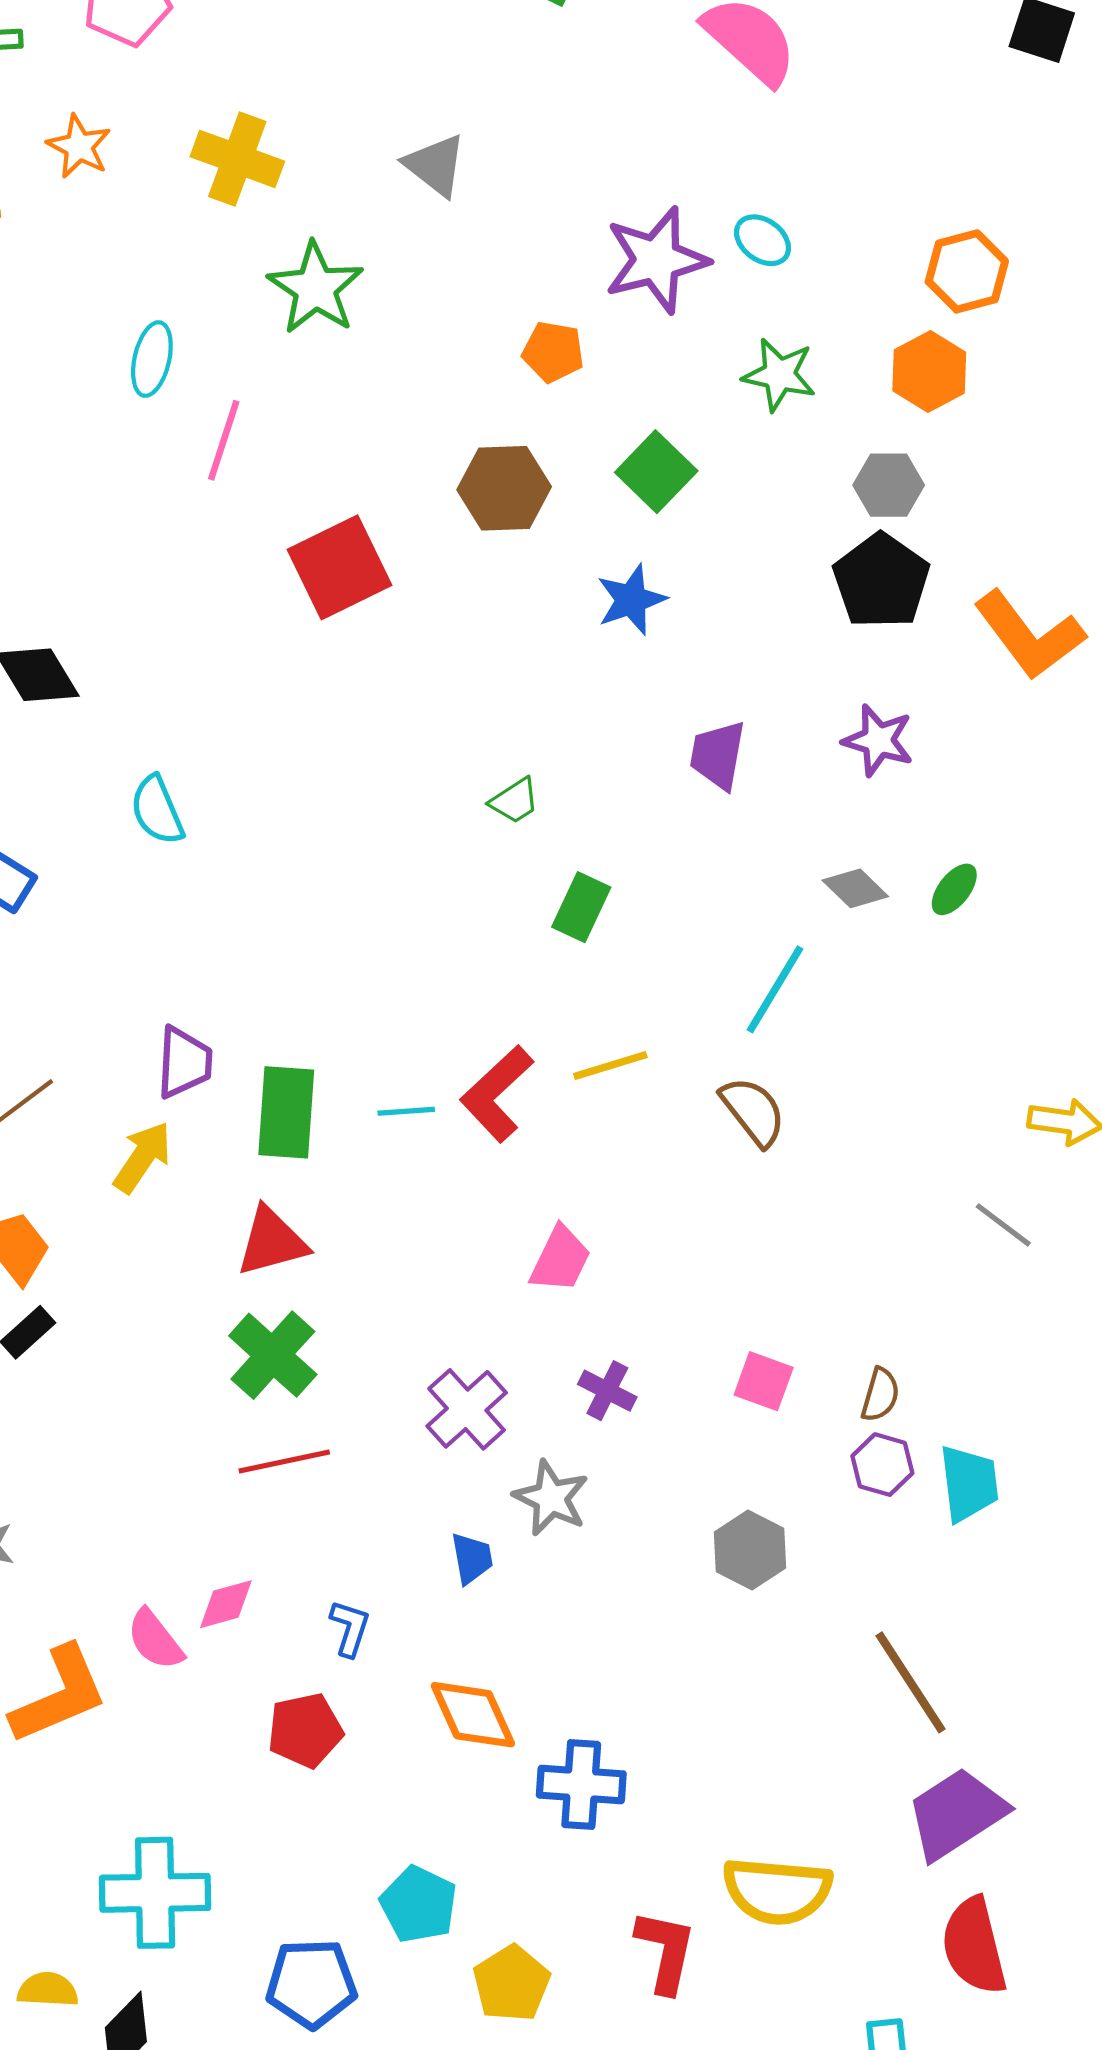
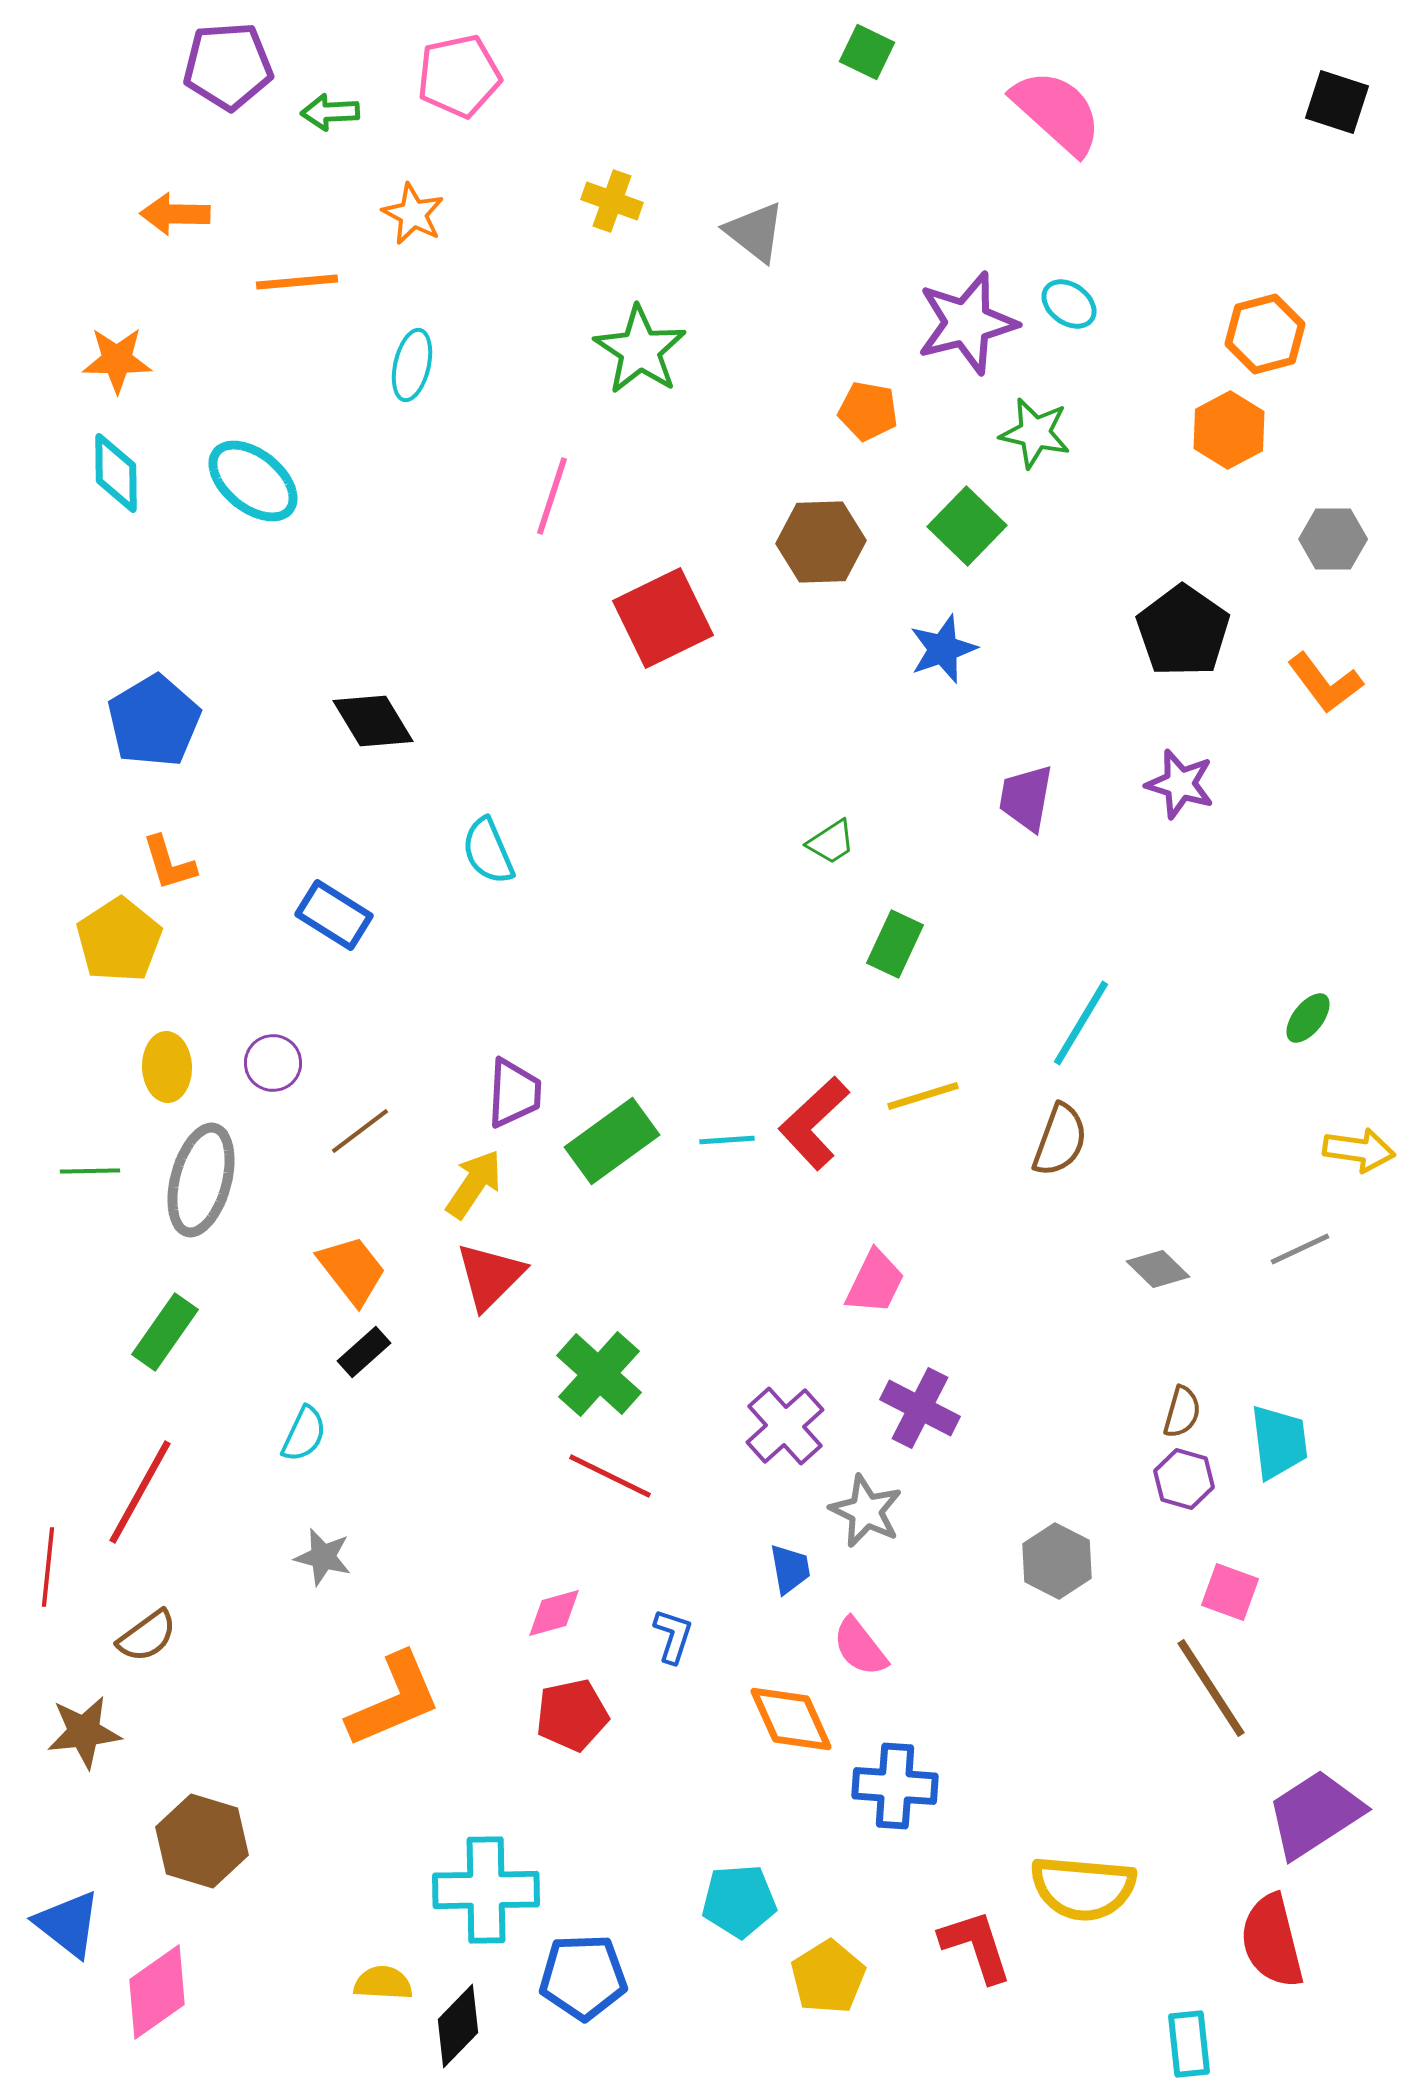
yellow cross: (237, 159) -> (612, 201), moved, size x0.7
cyan ellipse: (152, 359) -> (412, 365), moved
green star: (779, 375) -> (1035, 433), moved
gray hexagon: (889, 485) -> (1333, 539), moved
orange L-shape: (1029, 635) -> (1325, 683), size x0.7
gray diamond: (855, 888) -> (1158, 1269), moved
green ellipse: (954, 889) -> (1308, 1018), moved
brown semicircle: (753, 1111) -> (1060, 1140), turned 58
green rectangle: (286, 1112) -> (612, 1141), turned 50
gray line: (1003, 1225) -> (1300, 1249), turned -62
red triangle: (272, 1242) -> (490, 1276), moved, turned -30
pink square: (764, 1381) -> (1230, 1592), moved
purple cross: (607, 1391) -> (920, 1408), size x1.4
red line: (284, 1461) -> (610, 1476), turned 38
cyan trapezoid: (969, 1483) -> (1279, 1442), moved
pink semicircle: (155, 1640) -> (860, 1647), moved
red pentagon: (305, 1730) -> (572, 1715), moved
purple trapezoid: (956, 1814) -> (1315, 1814), moved
cyan pentagon: (419, 1904) -> (739, 1901), turned -30
red L-shape: (666, 1951) -> (976, 1946), turned -30
blue pentagon: (311, 1983) -> (583, 1977), moved

